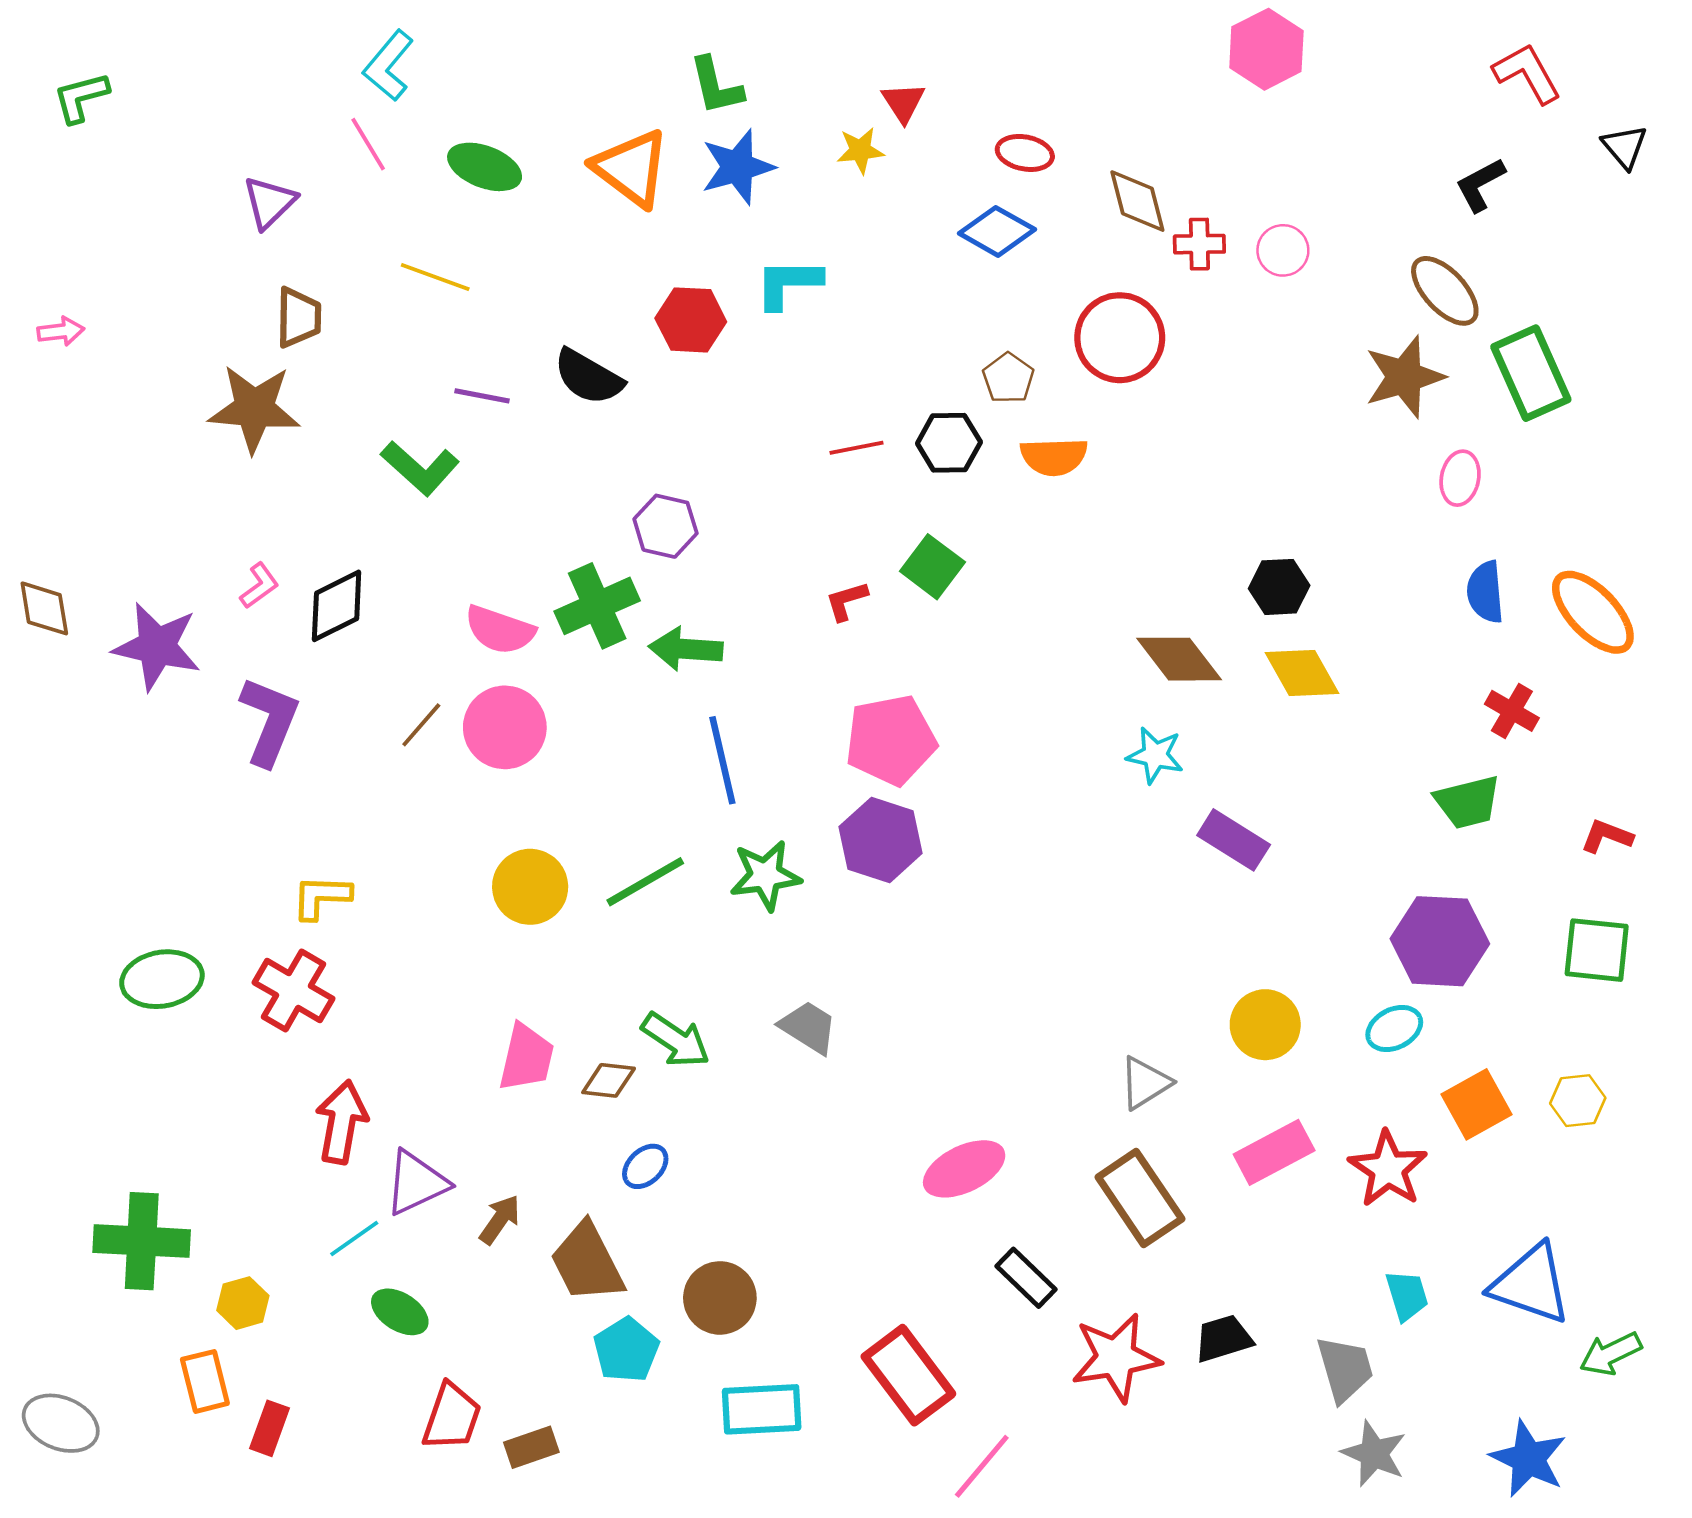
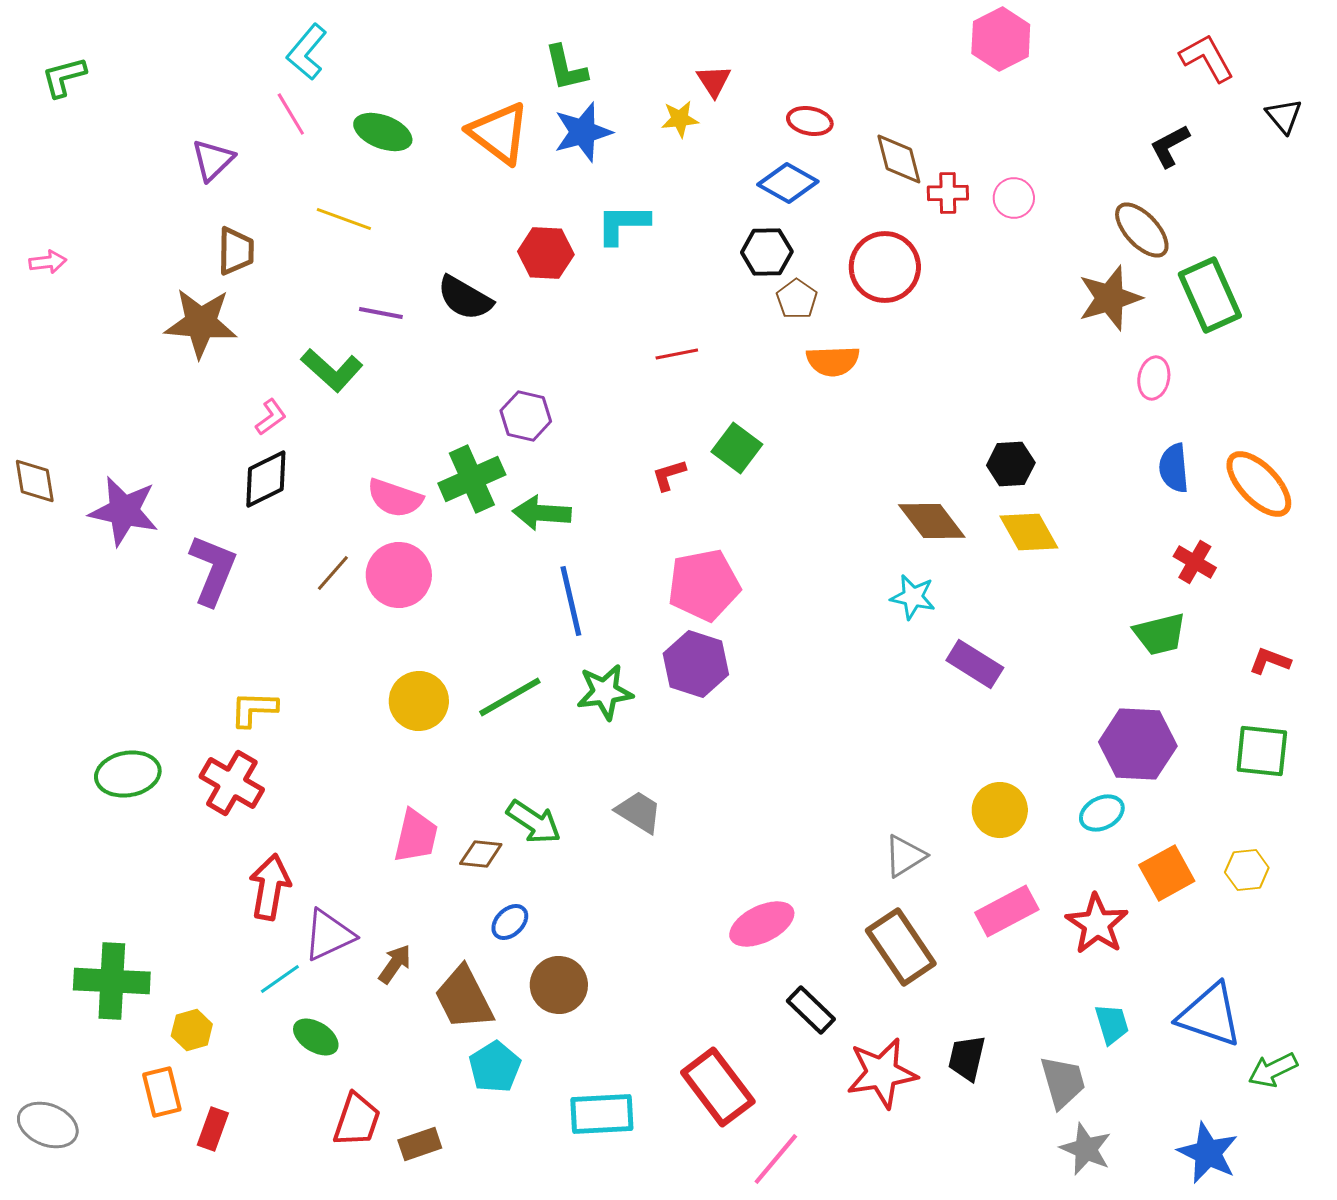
black hexagon: (949, 443) -> (767, 252), moved
pink L-shape: (259, 586) -> (271, 417), moved
brown circle: (720, 1298) -> (559, 985), moved
black trapezoid: (1223, 1338) -> (967, 1058), turned -60

